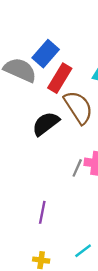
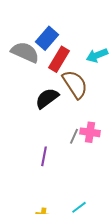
purple line: (42, 212) -> (44, 156), moved

